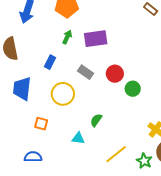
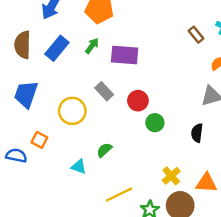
blue rectangle: (50, 62) -> (57, 48), moved, size x1.5
blue semicircle: (33, 157) -> (16, 156), moved

